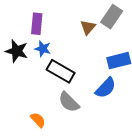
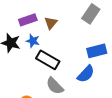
purple rectangle: (37, 24) -> (28, 20), turned 66
brown triangle: (88, 27) -> (51, 23), moved

